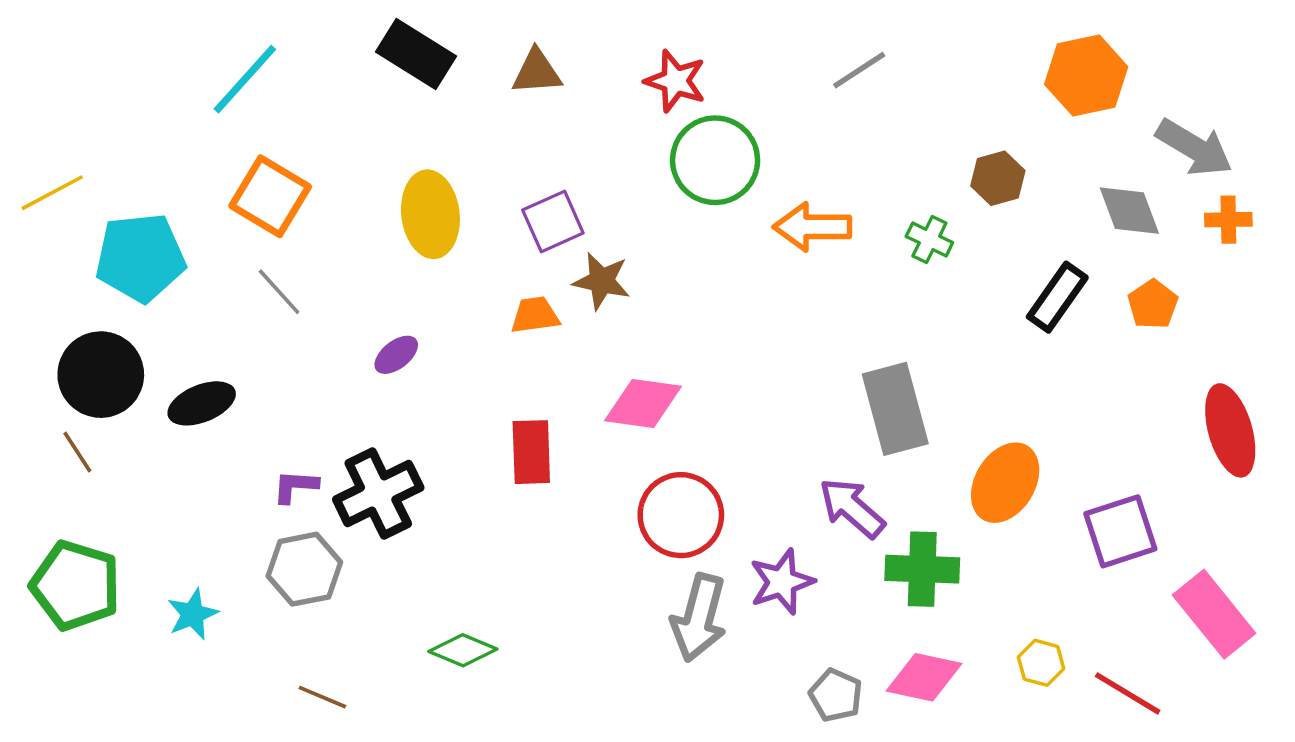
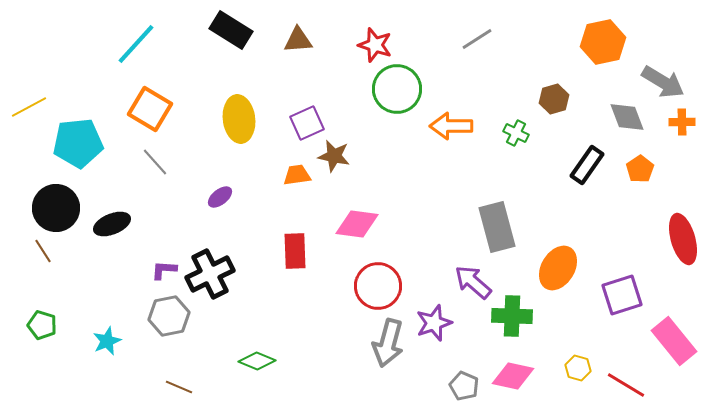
green pentagon: (76, 585) -> (42, 325), size x0.6

